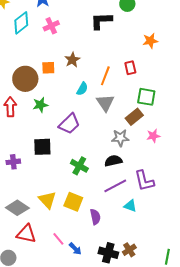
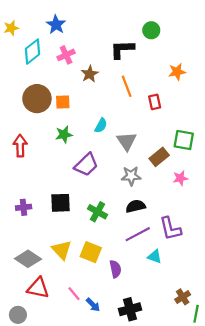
brown star: (72, 60) -> (90, 74), moved
orange line: (105, 76) -> (127, 86), moved, turned -42
brown circle: (25, 79) -> (37, 99), moved
green square: (146, 97) -> (184, 140), moved
green star: (40, 105) -> (64, 134), moved
gray star: (120, 138) -> (131, 176), moved
black square: (42, 147) -> (61, 203), moved
brown cross: (129, 250) -> (183, 297), moved
black cross: (108, 253) -> (130, 309), turned -30

